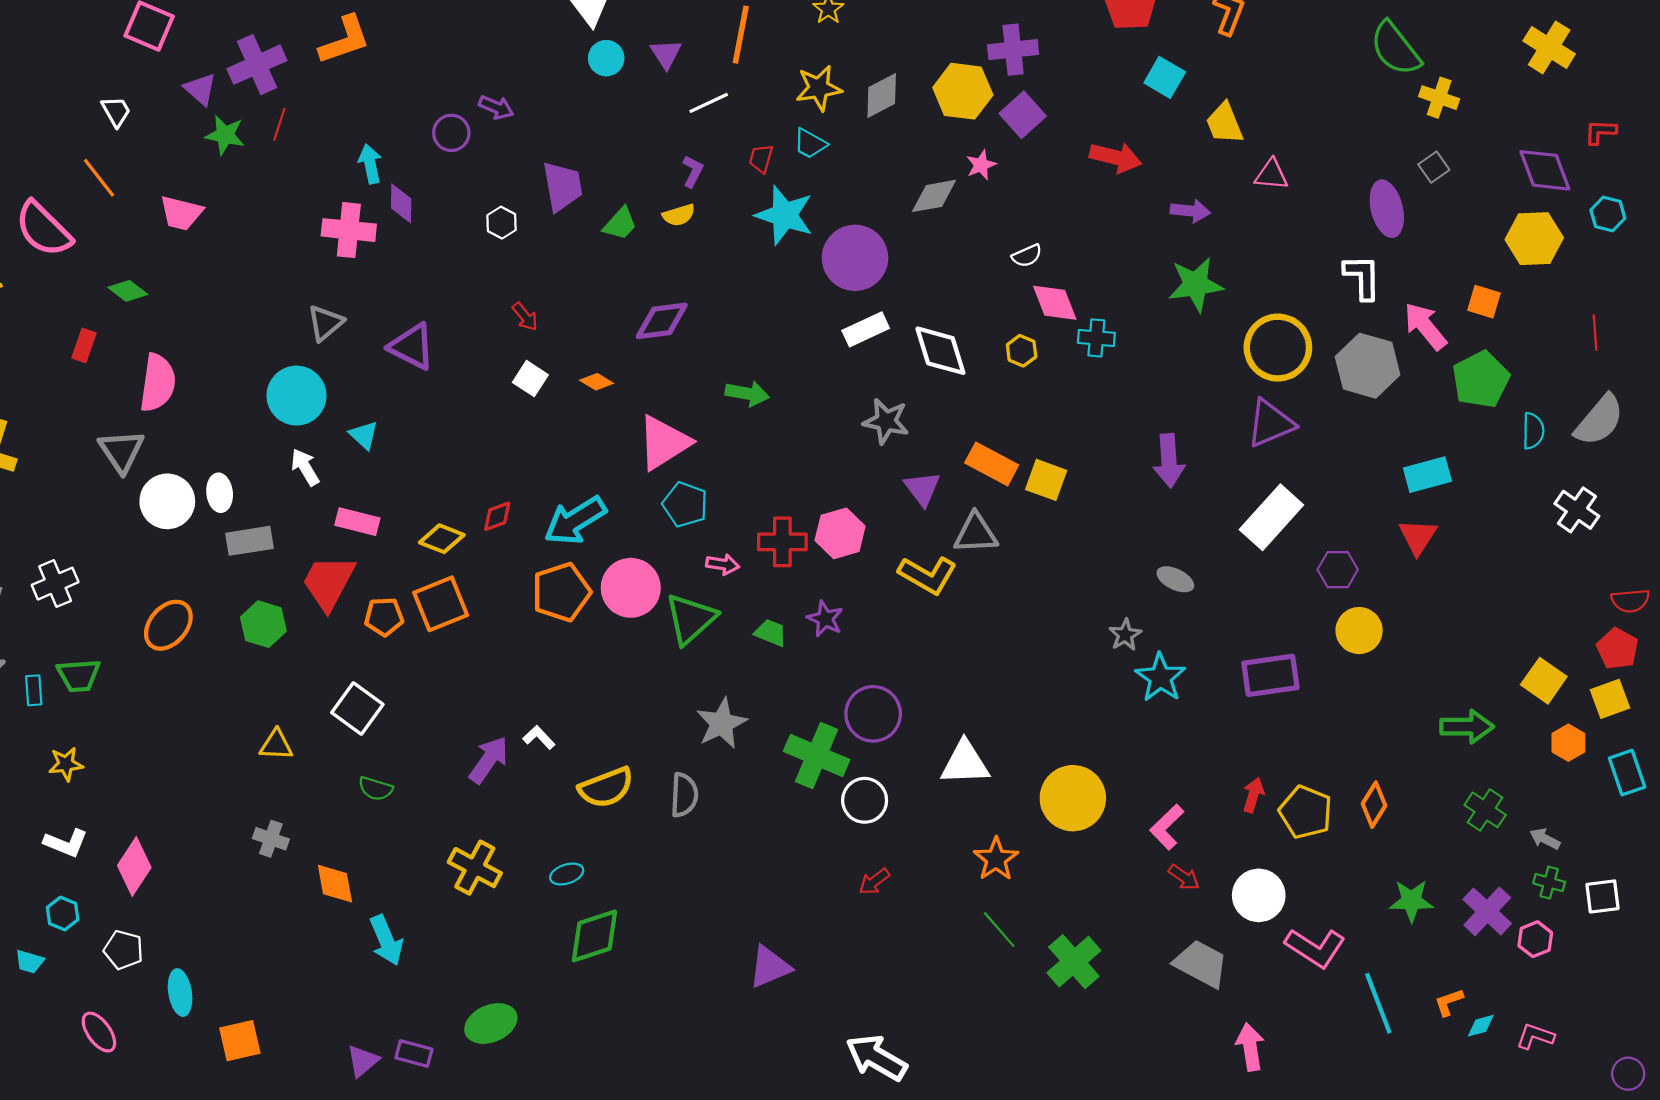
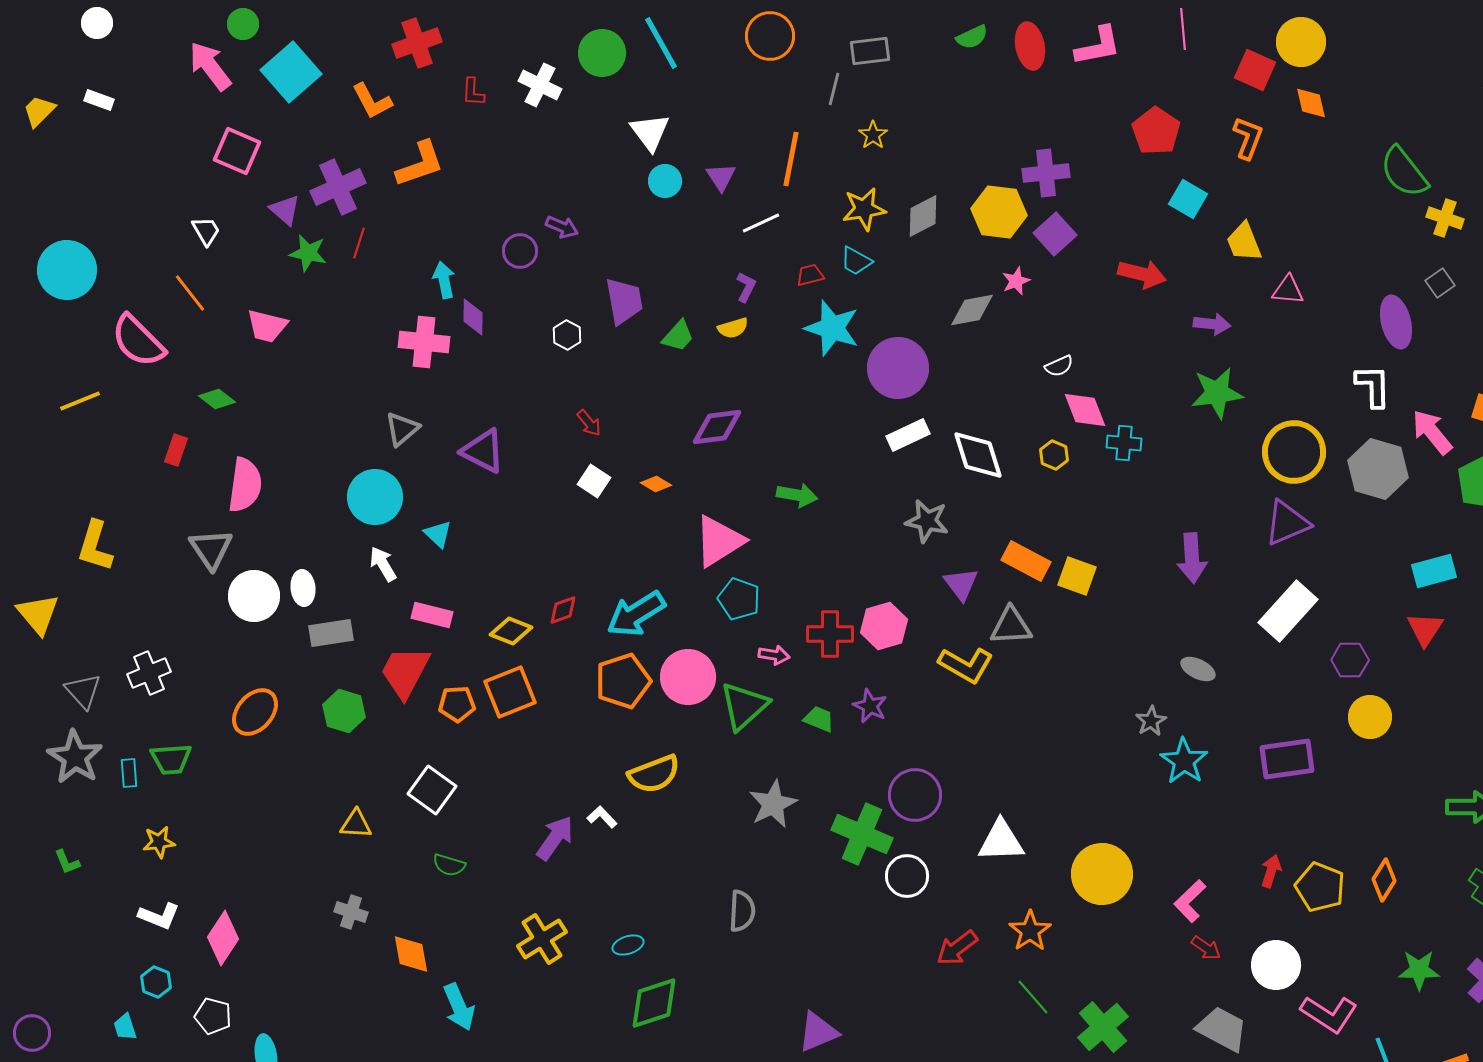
red trapezoid: (761, 159) -> (810, 275), turned 60
yellow semicircle: (606, 788) -> (654, 774), moved
gray semicircle: (684, 795) -> (742, 911), moved
yellow cross: (475, 868) -> (542, 939), turned 30
red arrow: (874, 881) -> (957, 948), moved, size x1.4
cyan trapezoid: (30, 962) -> (125, 1027), turned 56

